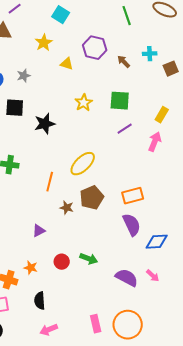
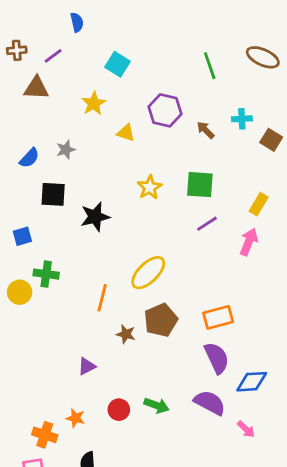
brown square: (171, 69) -> (271, 140), turned -35
purple semicircle: (127, 278) -> (210, 403), moved

